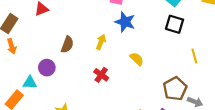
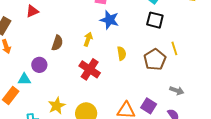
yellow semicircle: (137, 59) -> (122, 53), turned 40
red cross: (101, 75) -> (90, 69), size x1.5
brown pentagon: (175, 89) -> (155, 60), moved

